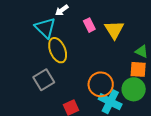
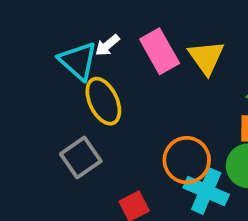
white arrow: (62, 10) -> (107, 45), moved
pink rectangle: (89, 25) -> (160, 51), size x1.6

